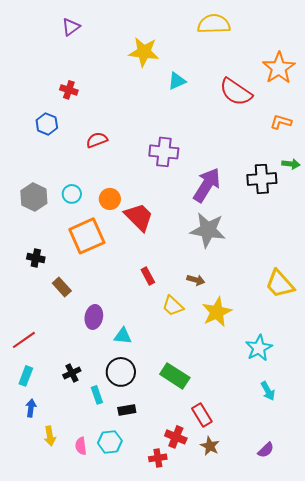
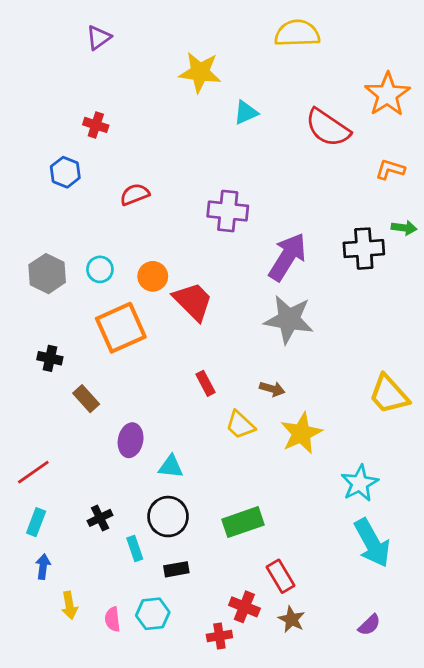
green rectangle: (175, 376) -> (243, 522), turned -52
cyan arrow: (268, 391) -> (372, 543), size x1.8

